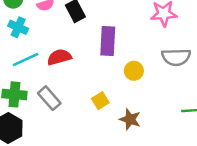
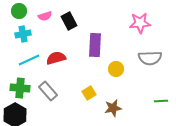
cyan cross: (18, 27) -> (23, 34), turned -35
brown star: (130, 119) -> (113, 108), turned -30

